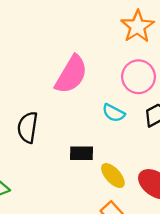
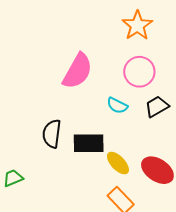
black semicircle: (28, 127) -> (52, 134), moved
black rectangle: (81, 153) -> (89, 143), size x1.4

